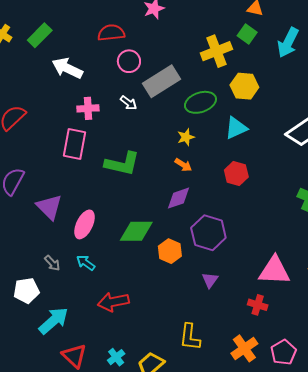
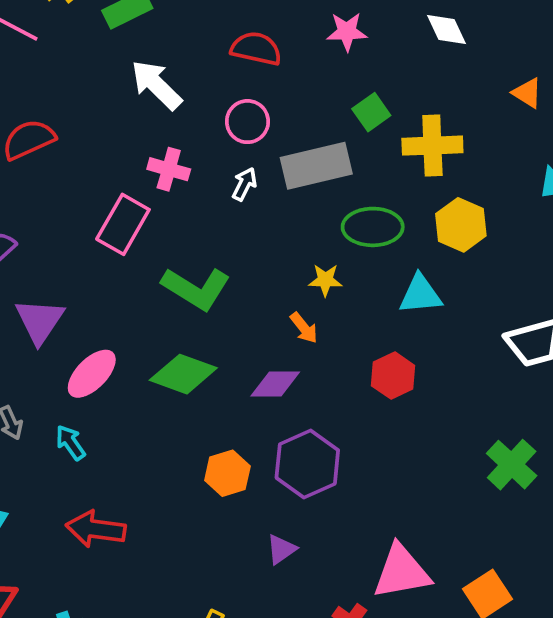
green square: (247, 34) -> (371, 112), moved
pink circle: (129, 61) -> (247, 122), moved
white arrow: (129, 103) -> (244, 184), turned -120
green diamond: (136, 231) -> (183, 374), moved
pink triangle: (274, 271) -> (402, 572), turned -32

